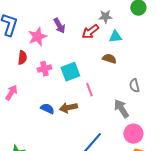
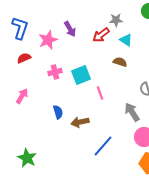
cyan triangle: (115, 37) -> (126, 40), turned 40
red semicircle: (22, 58) -> (24, 58), moved, turned -120
brown arrow: (68, 108) -> (80, 122), moved
blue semicircle: (47, 109) -> (58, 112), turned 48

